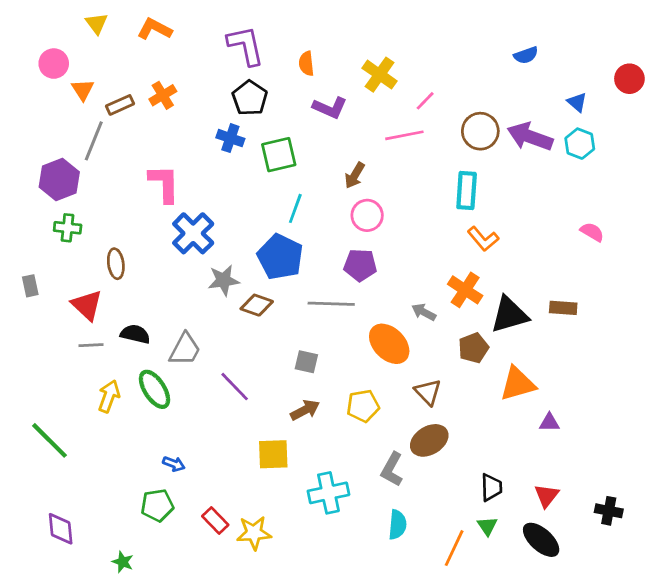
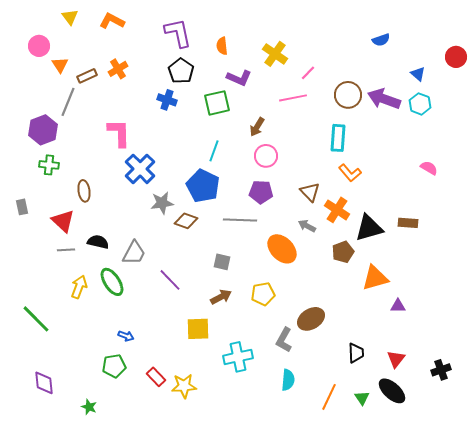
green square: (279, 155) -> (217, 103), moved
brown triangle: (428, 392) -> (310, 192), moved
black cross: (609, 511) -> (441, 370), turned -30
green triangle: (487, 526) -> (362, 398), moved

